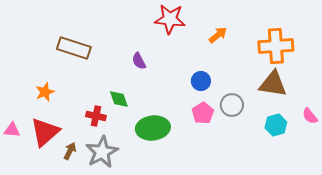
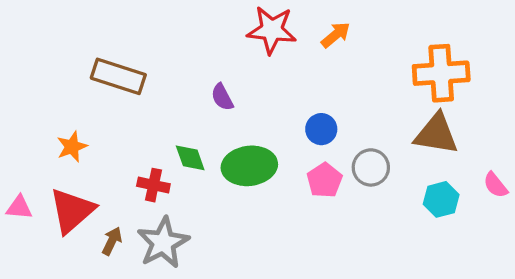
orange arrow: (218, 35) -> (336, 35), moved
green ellipse: (153, 128) -> (249, 166), moved

